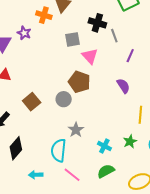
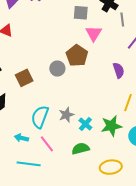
brown square: (32, 102) -> (24, 78), moved
gray star: (76, 130) -> (66, 115), moved
green star: (130, 141) -> (111, 126), size x1.5
cyan arrow: (36, 175) -> (21, 138), moved

